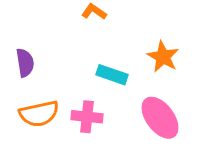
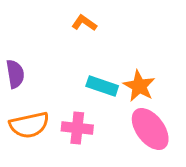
orange star: (163, 57) -> (139, 86), moved

